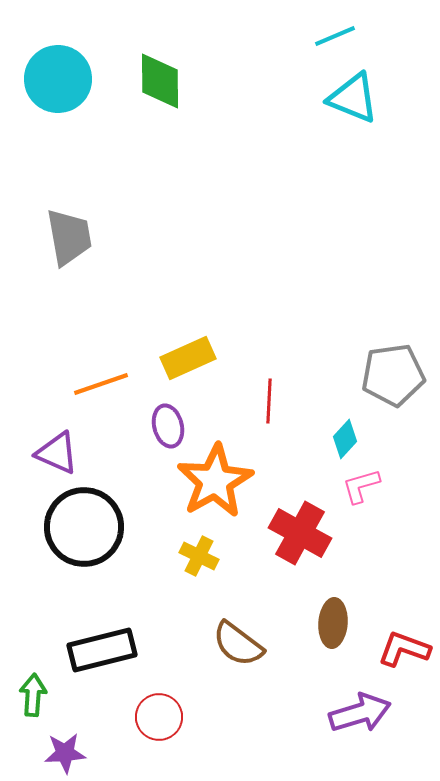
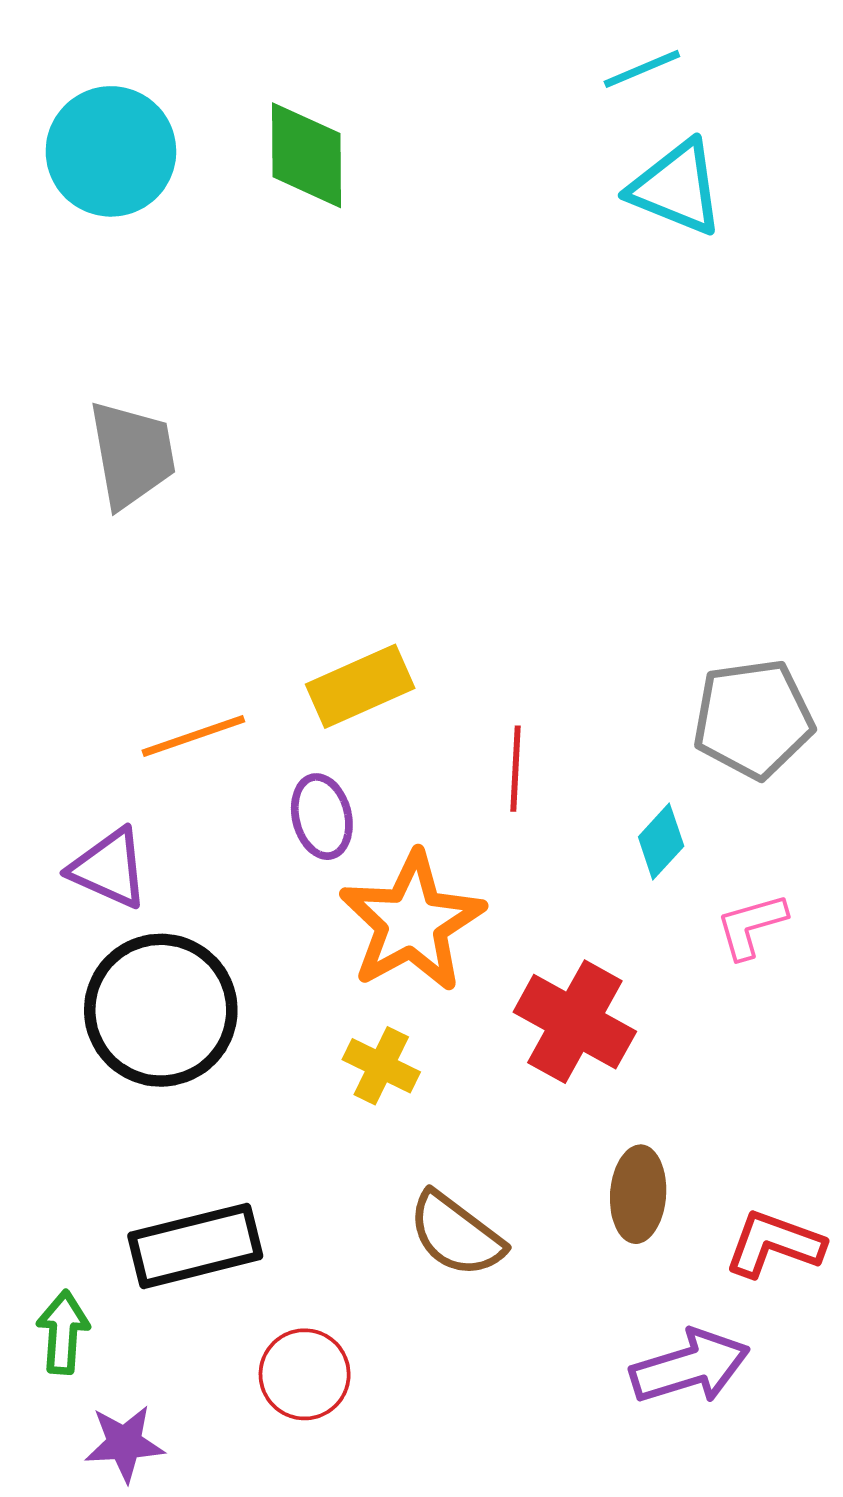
pink L-shape: (361, 486) -> (751, 926), moved

